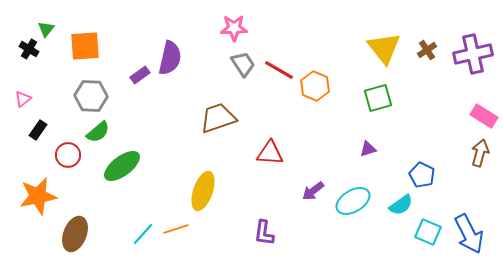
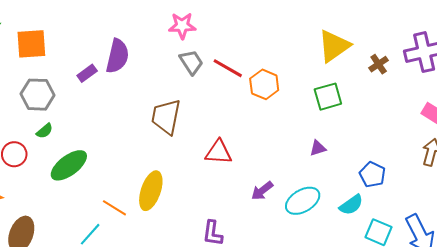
yellow triangle: (384, 48) -> (334, 46), turned 33
brown cross: (427, 50) -> (379, 64), moved
brown trapezoid: (218, 118) -> (166, 117), turned -60
green semicircle: (98, 132) -> (45, 131), size x0.7
orange line: (176, 229) -> (114, 208), moved, turned 50

